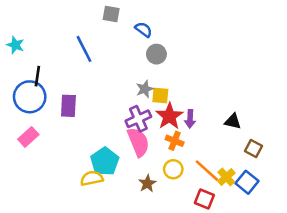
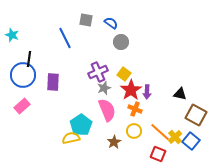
gray square: (111, 14) -> (86, 20), moved
gray star: (145, 89) -> (104, 88), moved
yellow square: (160, 96) -> (124, 74), turned 32
purple cross: (138, 119) -> (98, 72), moved
brown square: (253, 149) -> (196, 115), size x1.5

